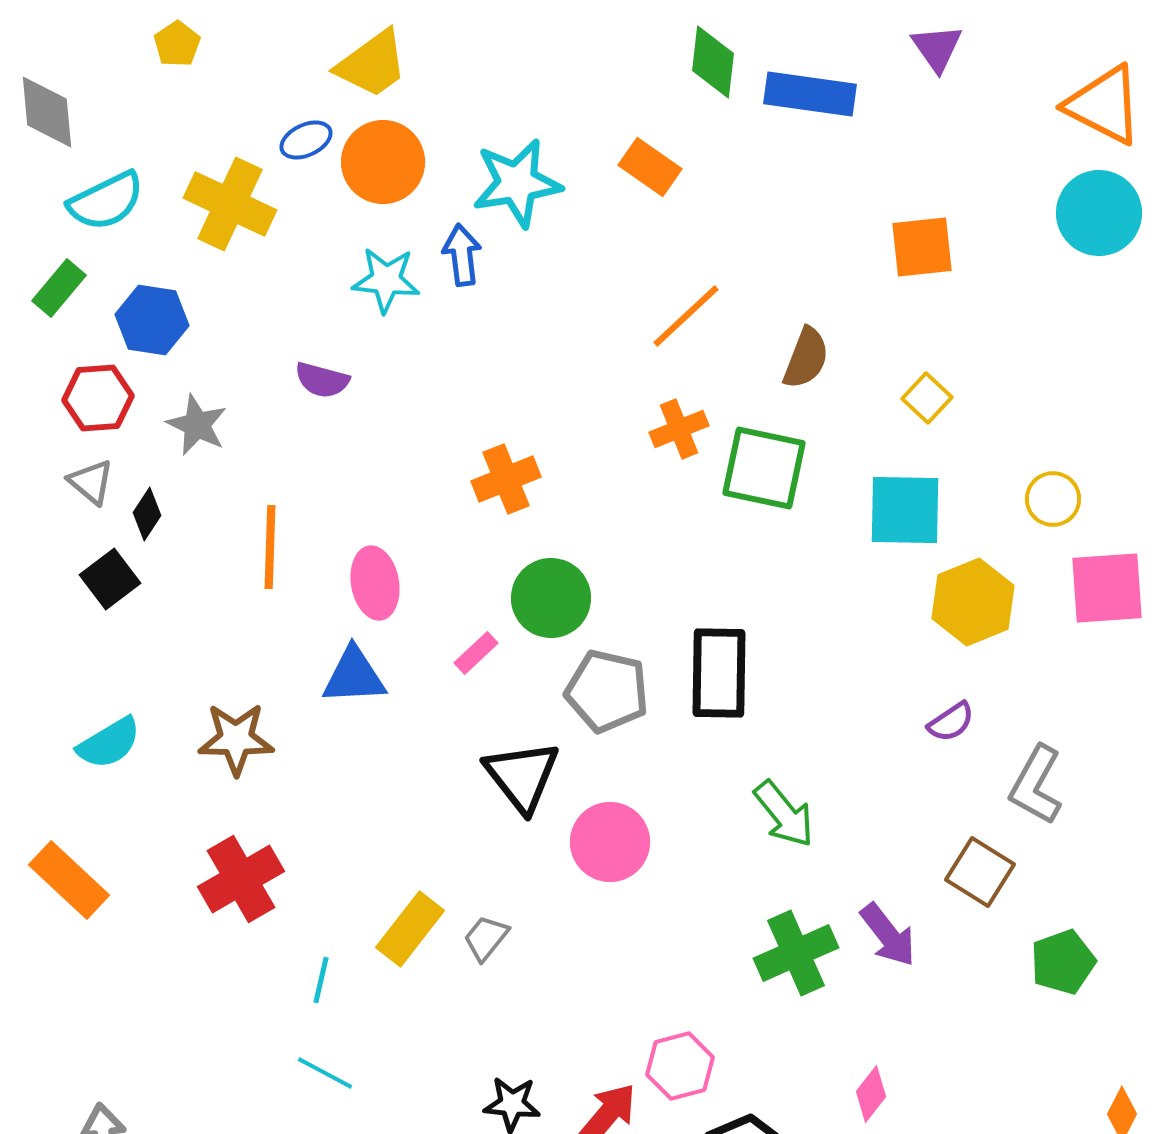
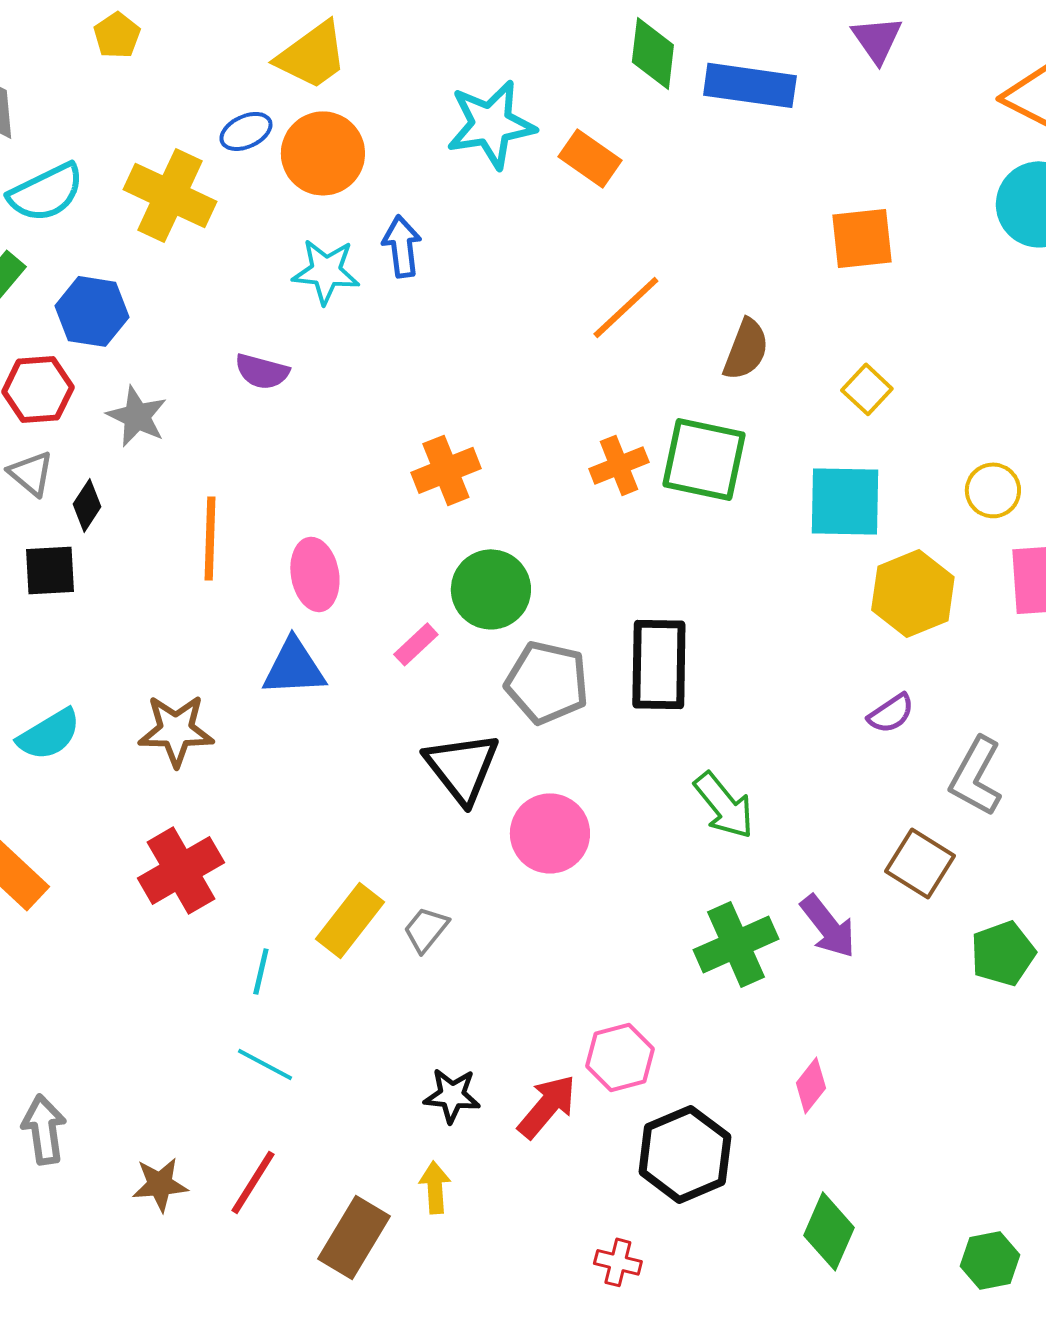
cyan star: (517, 183) -> (491, 124), moved
orange cross: (679, 429) -> (619, 465), moved
black square: (110, 579) -> (50, 570), turned 34

